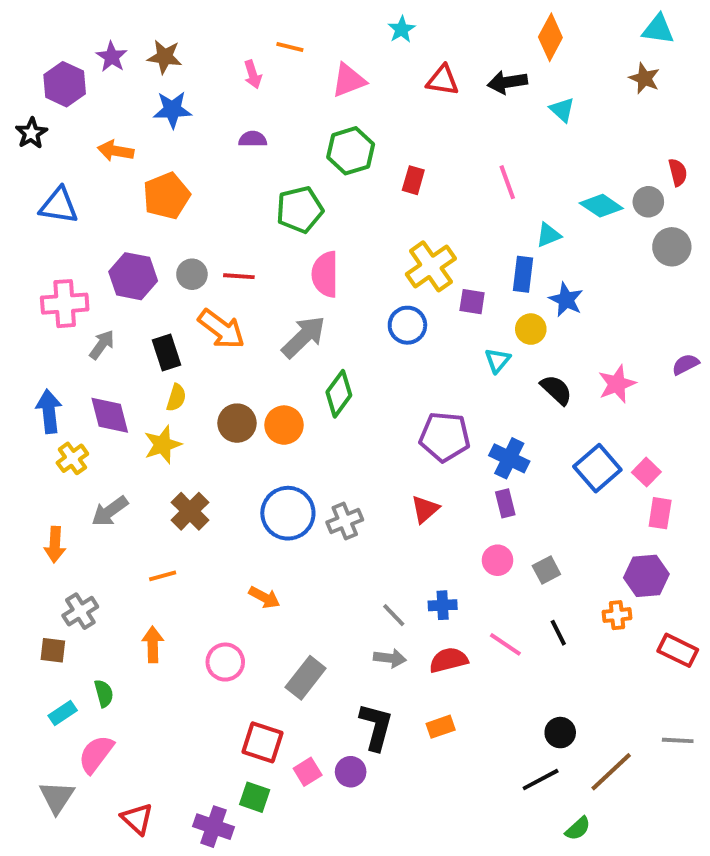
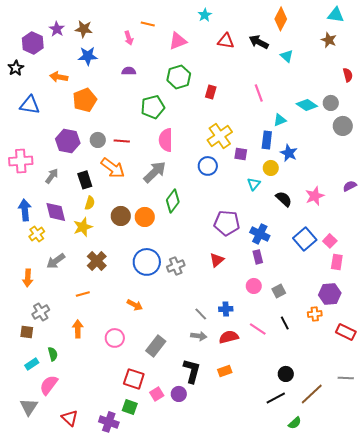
black arrow: (507, 82) -> (259, 42), turned 36
red semicircle: (678, 172) -> (348, 75), moved
pink cross: (65, 304) -> (21, 161), moved

